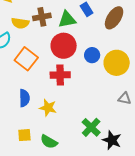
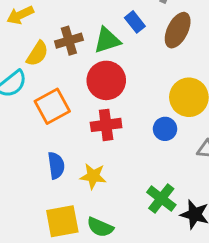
yellow semicircle: (20, 23) -> (37, 54), turned -60
blue circle: (92, 55) -> (165, 129), moved
orange square: (26, 59) -> (52, 106), turned 30
yellow square: (24, 135) -> (62, 221), size x1.6

